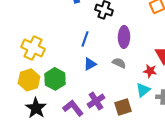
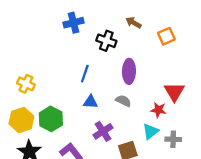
yellow cross: (33, 48) -> (26, 84), size x0.7
blue triangle: (90, 64) -> (90, 102), turned 32
purple cross: (96, 101) -> (103, 131), moved

